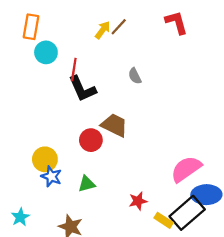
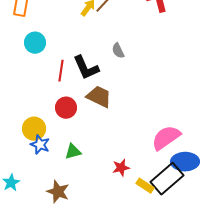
cyan circle: (46, 52) -> (35, 43), moved
red line: (74, 70) -> (61, 71), moved
black L-shape: (82, 89) -> (86, 68), moved
red circle: (91, 140) -> (66, 108), moved

